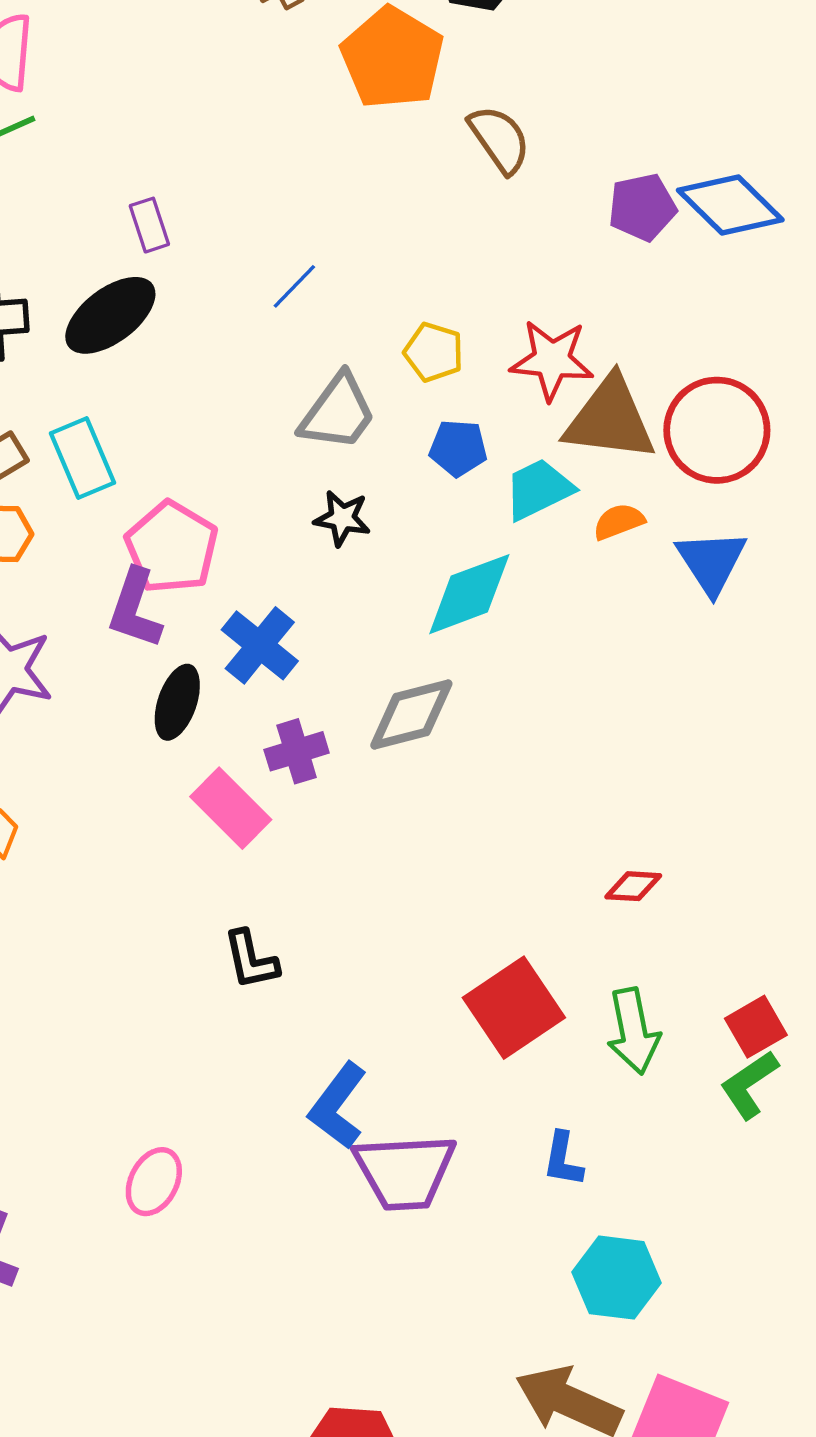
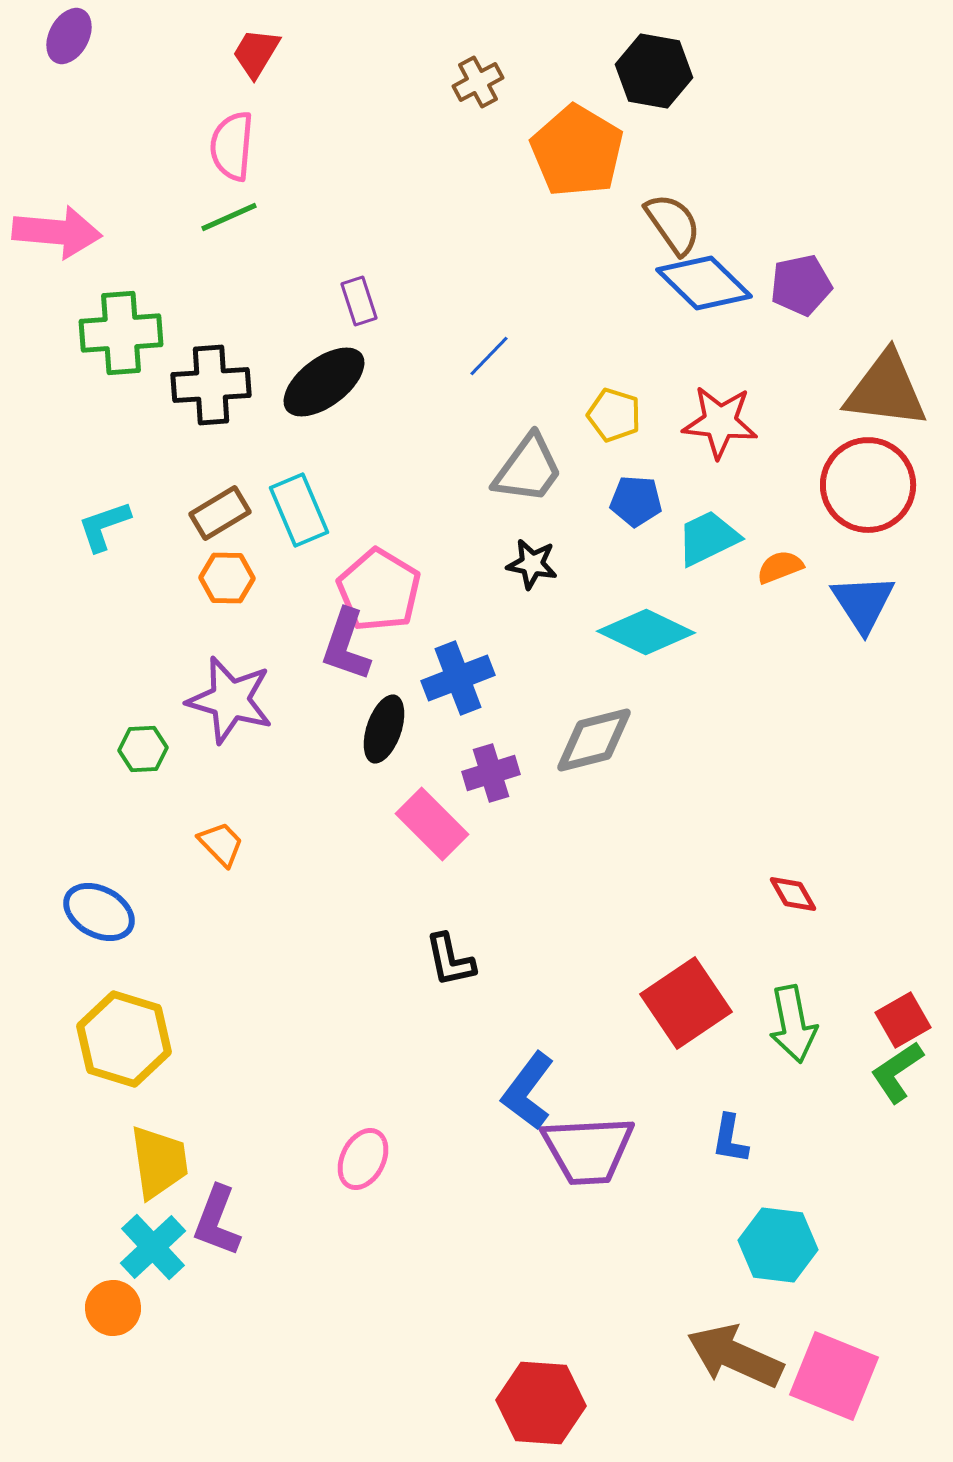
blue diamond: (730, 205) -> (704, 283), moved
brown triangle: (610, 419) -> (886, 390), moved
cyan diamond: (469, 594) -> (646, 632), turned 46
blue cross: (260, 645) -> (458, 678), turned 30
red diamond: (633, 886) -> (793, 894), turned 57

